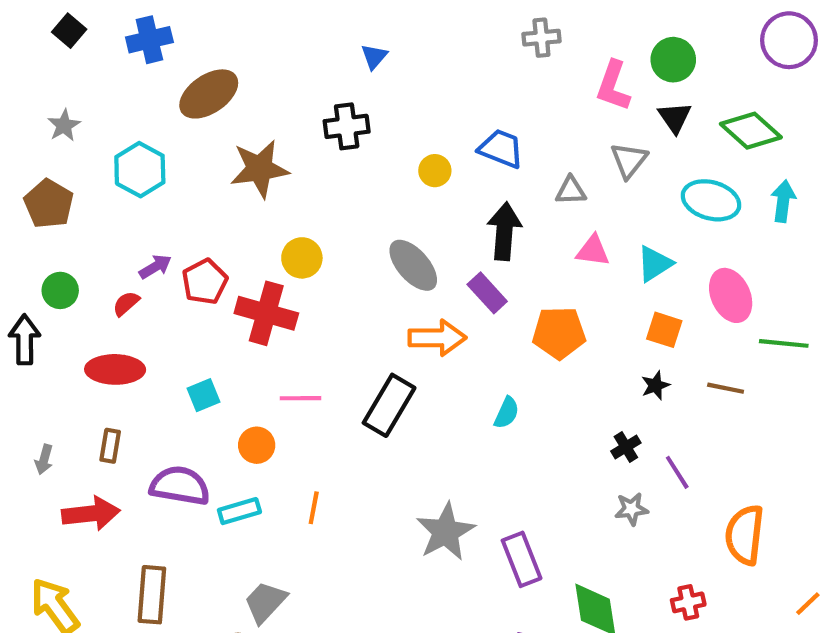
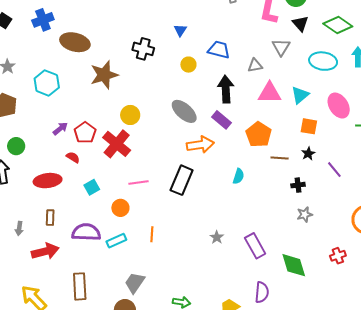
blue triangle: (374, 57) -> (180, 30), moved
brown ellipse: (209, 94) -> (75, 42), turned 56
black cross: (347, 126) -> (143, 49), turned 30
pink triangle: (593, 251) -> (270, 93), size x1.4
red semicircle: (126, 304) -> (73, 157), moved, turned 80
red cross: (266, 313) -> (117, 144), turned 32
orange pentagon: (559, 333) -> (259, 134), turned -30
brown line: (726, 388) -> (280, 158), moved
black cross: (626, 447) -> (298, 185), turned 32
purple line: (677, 472) -> (334, 170), moved
gray star: (446, 532) -> (217, 237), size x0.5

